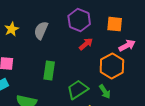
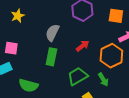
gray semicircle: (41, 30) -> (52, 33), moved
red arrow: (86, 44) -> (83, 46), moved

